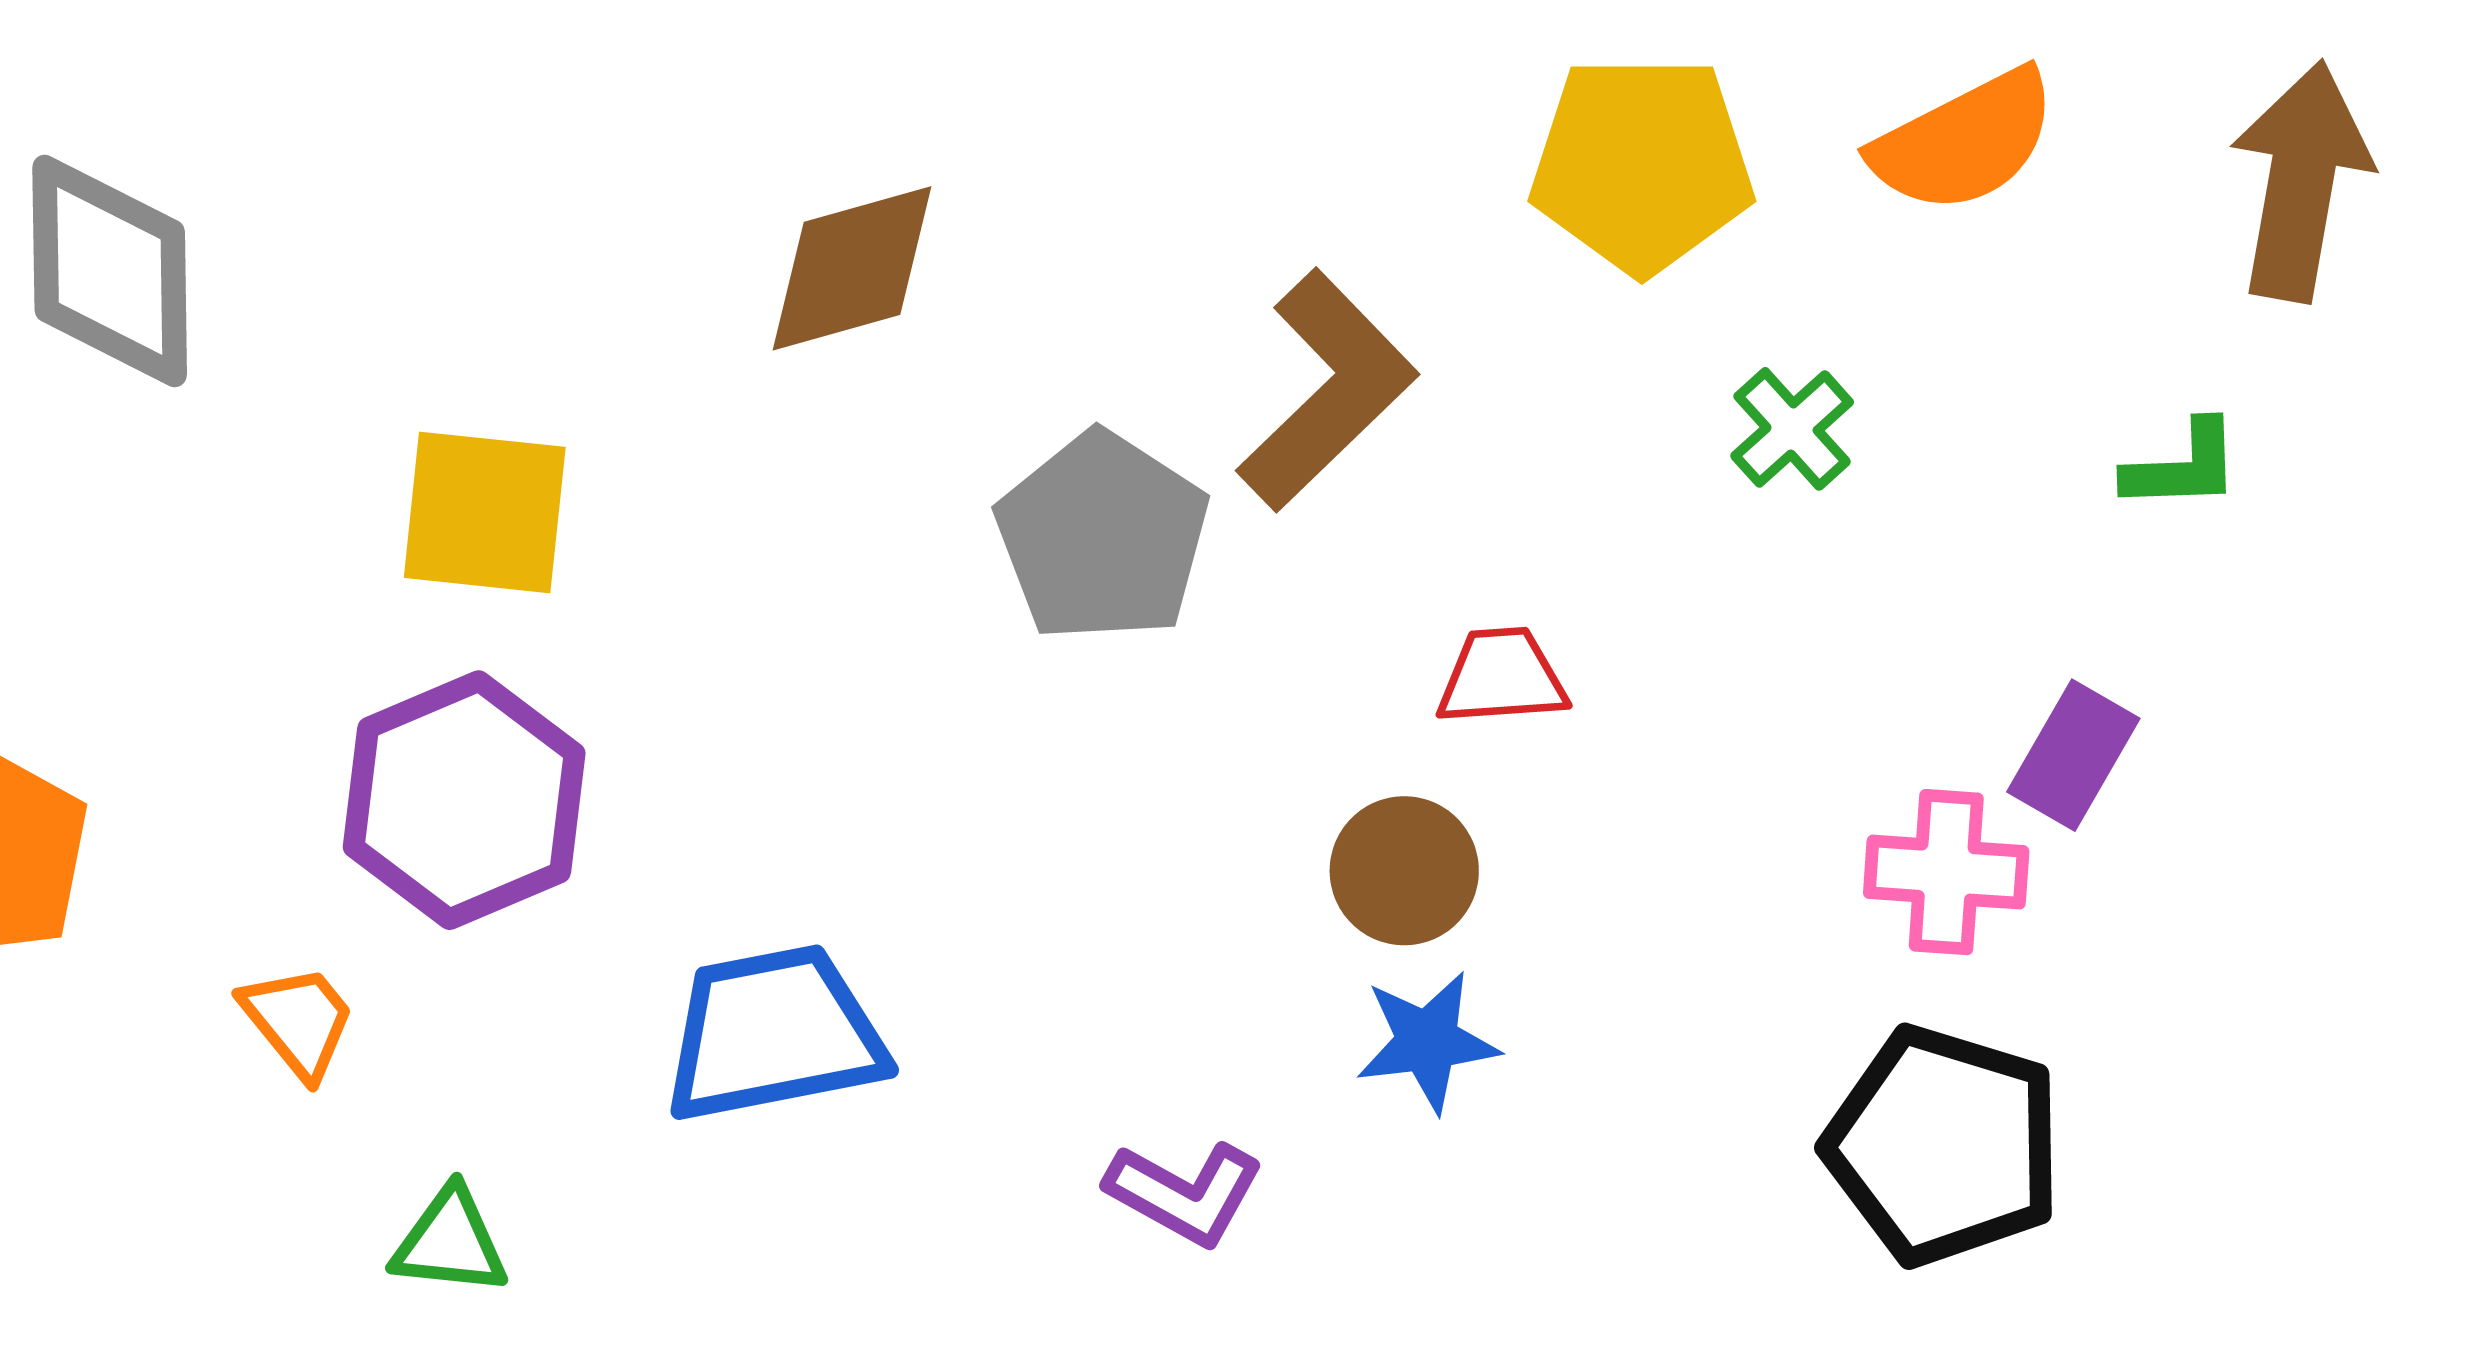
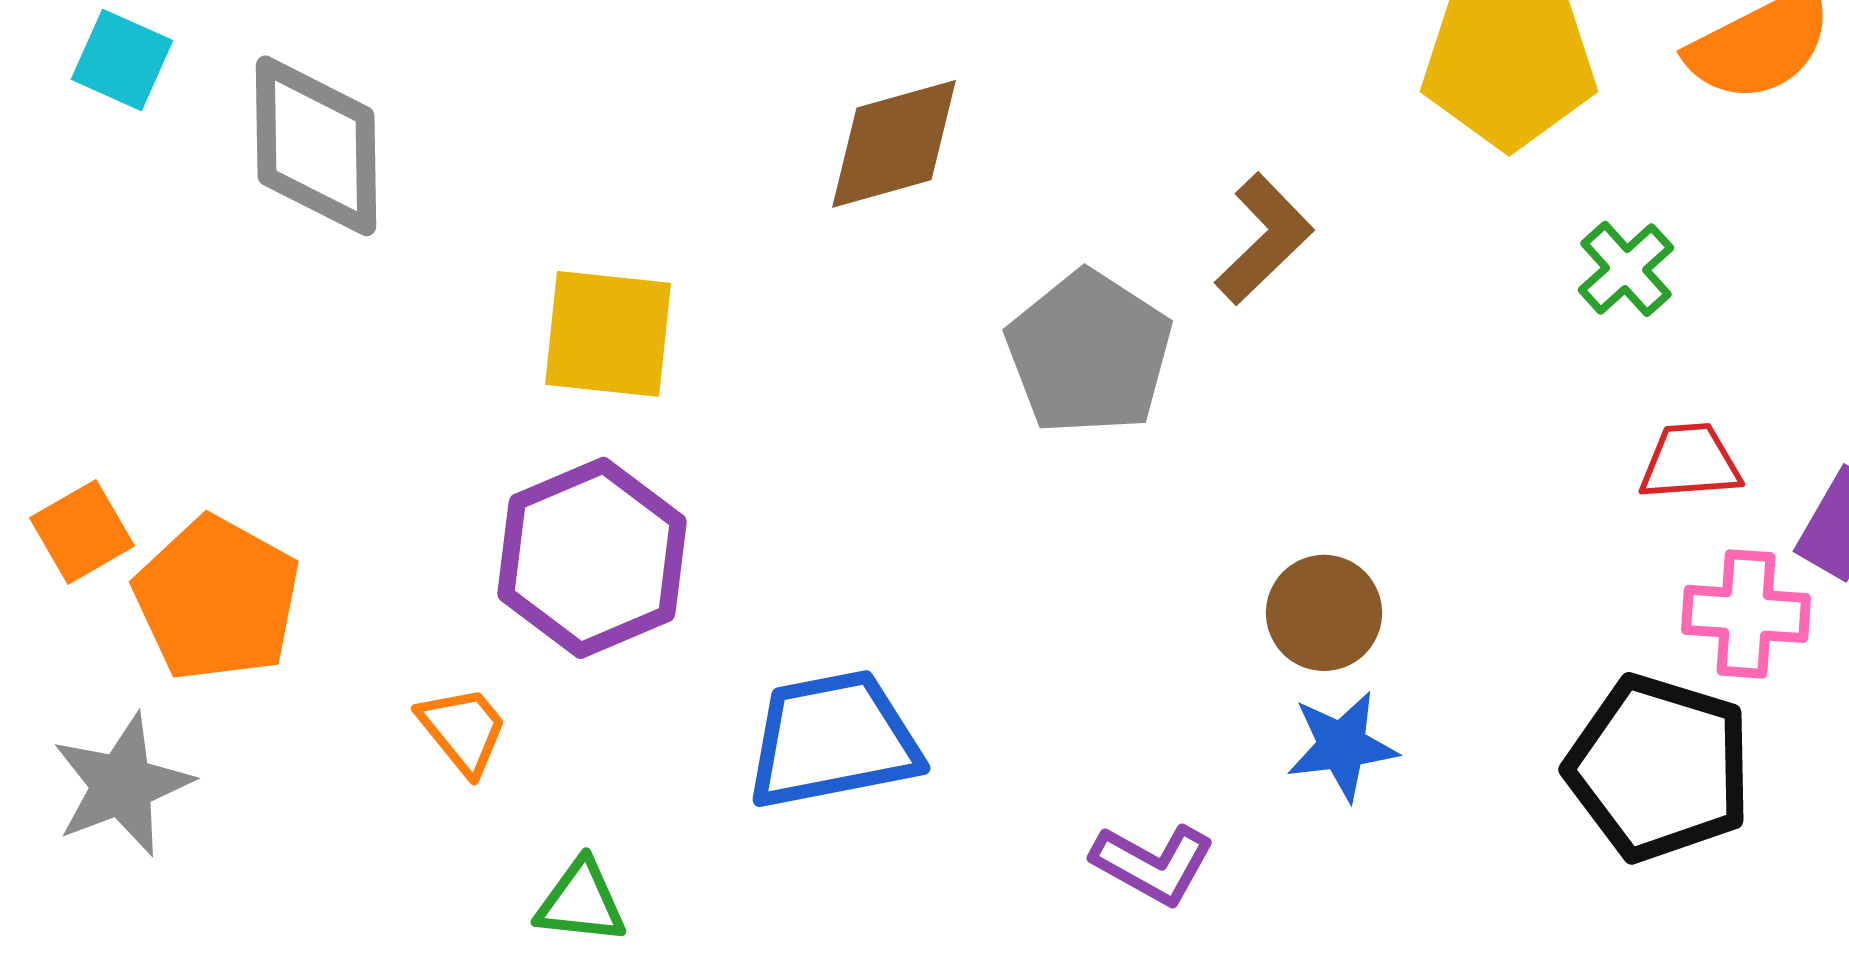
brown L-shape: (1327, 390) -> (1264, 239), size x0.7
red trapezoid: (1502, 677) -> (1690, 462), moved
black pentagon: (1944, 1146) -> (1659, 768), moved

